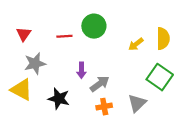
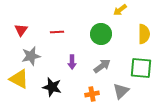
green circle: (94, 26) -> (101, 34), moved
yellow arrow: (136, 44) -> (120, 10), moved
green square: (160, 77) -> (141, 68), turned -30
gray arrow: (100, 84) -> (102, 66), moved

